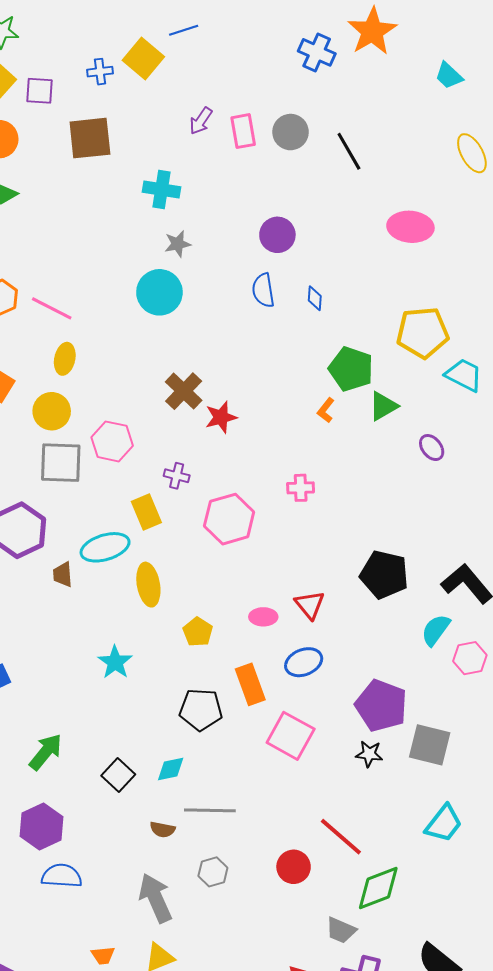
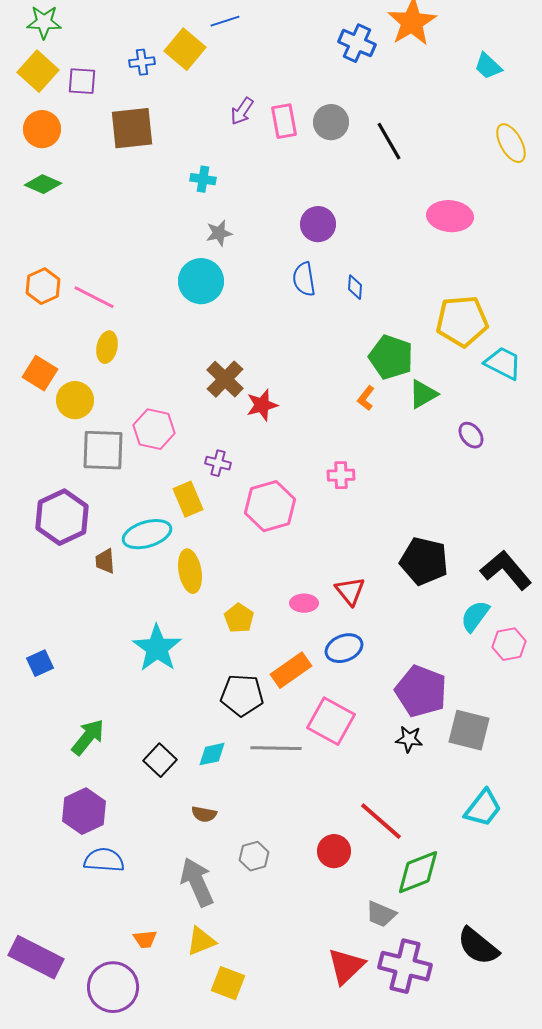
cyan cross: (162, 189) -> (203, 179), size x0.7
yellow circle: (52, 411) -> (75, 400), moved
cyan star: (115, 662) -> (157, 648), size x1.4
orange rectangle: (250, 684) -> (291, 670), turned 75
gray line: (210, 810) -> (276, 748), moved

